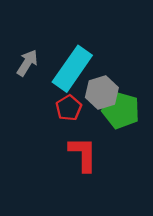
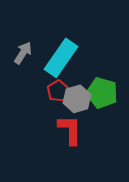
gray hexagon: (102, 92) -> (77, 99), moved

